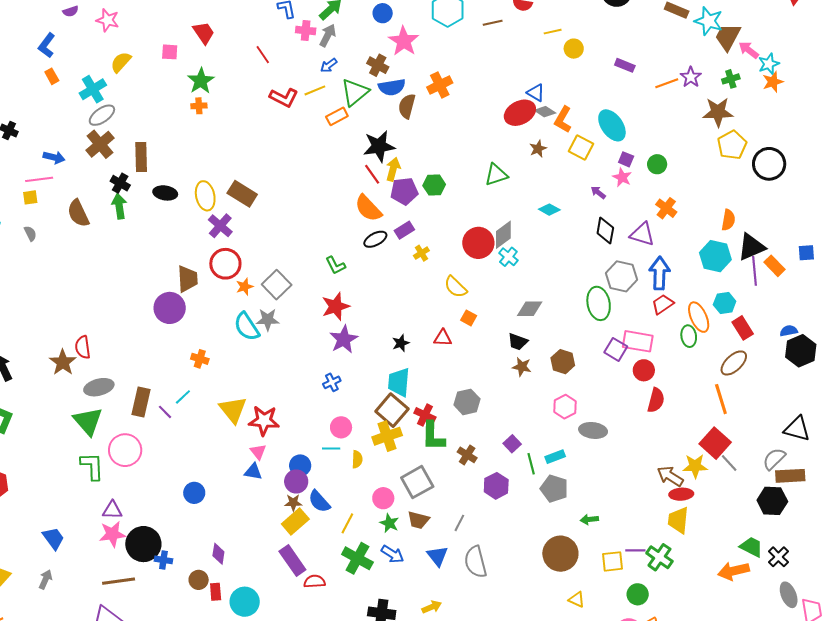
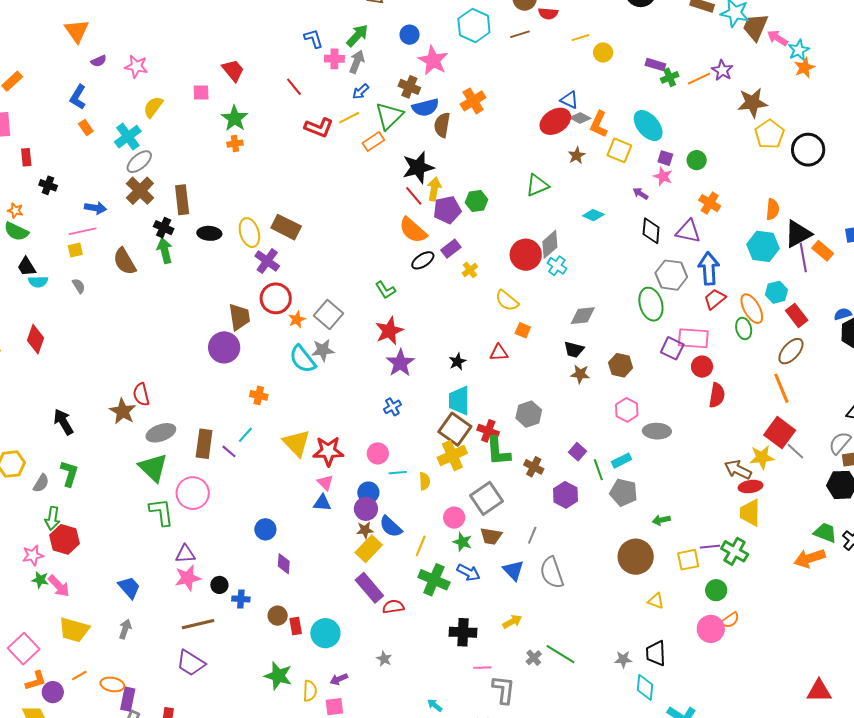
green cross: (731, 79) -> (670, 77), moved
pink circle: (341, 427) -> (378, 453), moved
black circle: (143, 544) -> (219, 585), size x0.5
purple diamond: (218, 554) -> (284, 564), moved

